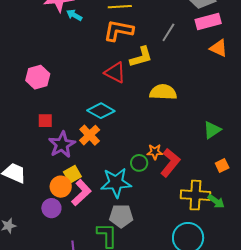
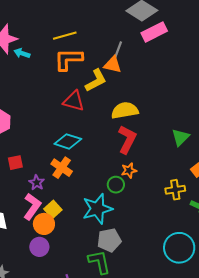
orange triangle: (219, 48) -> (113, 65), moved
purple star: (62, 145) -> (37, 183), size x0.6
red L-shape: (170, 163) -> (127, 139), moved
pink L-shape: (81, 193) -> (32, 207), moved
yellow cross: (195, 195) -> (175, 190), moved, size x0.7

